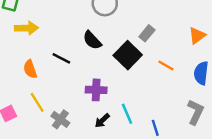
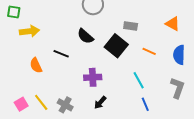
gray rectangle: (147, 33) -> (131, 26), turned 64
orange triangle: (197, 35) -> (173, 24), turned -49
yellow line: (37, 102) -> (41, 102), moved
cyan line: (127, 114) -> (139, 80), moved

